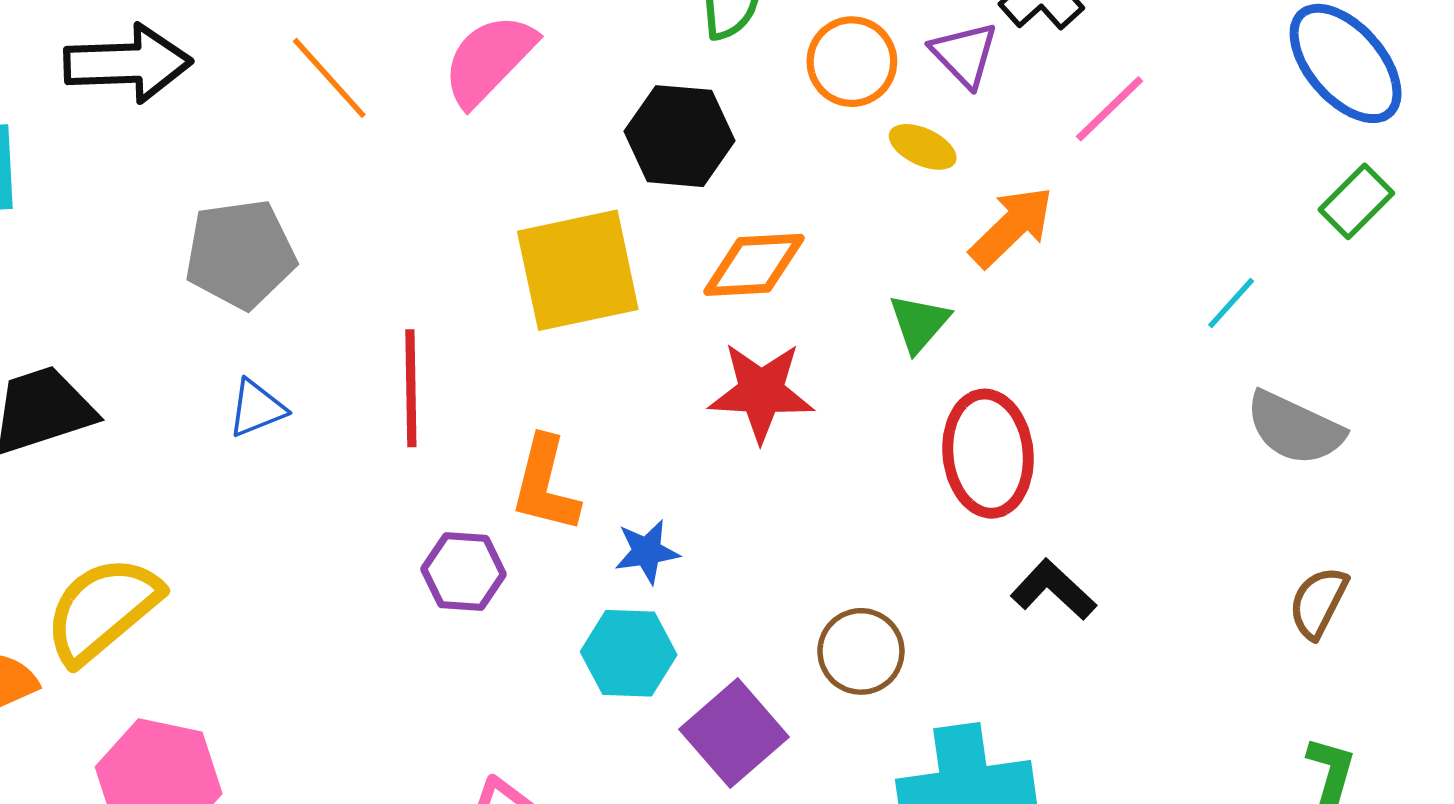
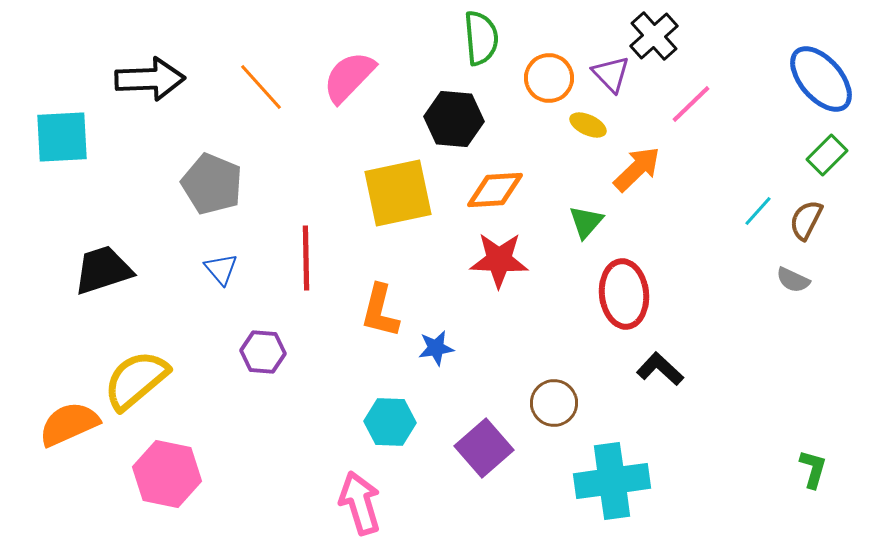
gray pentagon: (240, 254) -> (212, 184), turned 30
blue triangle: (257, 408) -> (221, 269), turned -48
gray semicircle: (1295, 428) -> (793, 280), size x0.6
purple hexagon: (464, 572) -> (263, 352), moved
brown semicircle: (1318, 602) -> (806, 220), moved
cyan hexagon: (629, 653) -> (390, 422), moved

